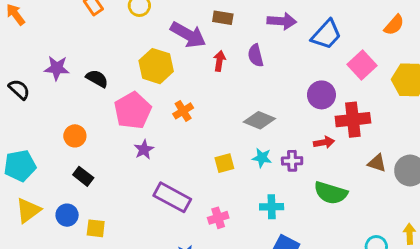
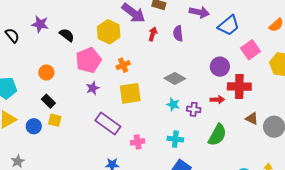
yellow square: (224, 163) -> (130, 93), moved, size x1.6
green semicircle: (331, 193) -> (217, 135), turned -85
yellow square: (96, 228) -> (55, 120), moved

